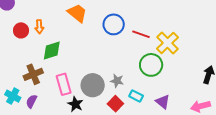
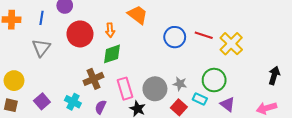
blue circle: (114, 24) -> (175, 37), moved
orange arrow: (39, 27) -> (110, 30), moved
red circle: (21, 30) -> (80, 34), size x1.6
green circle: (151, 65) -> (214, 80), moved
purple semicircle: (31, 101) -> (101, 107), moved

